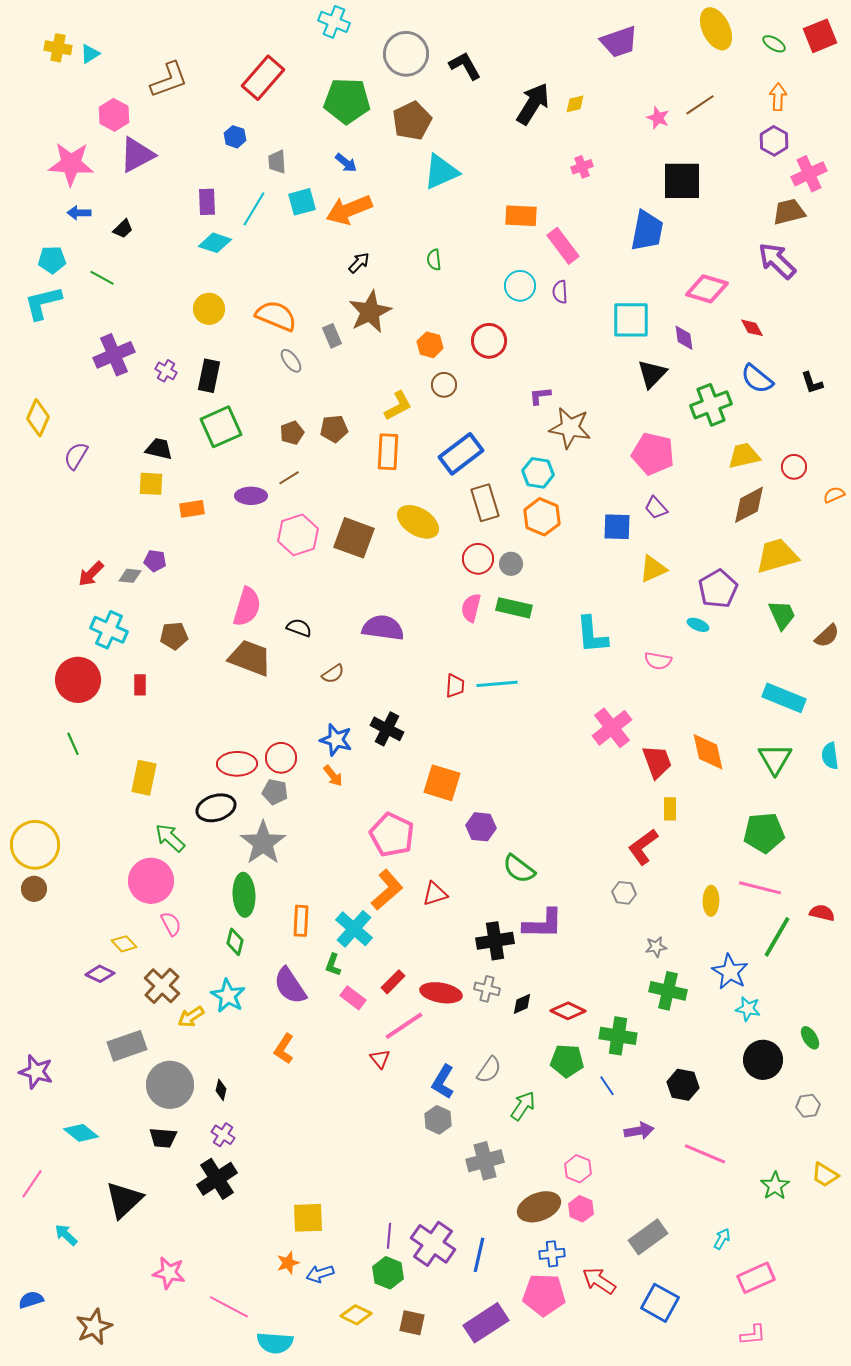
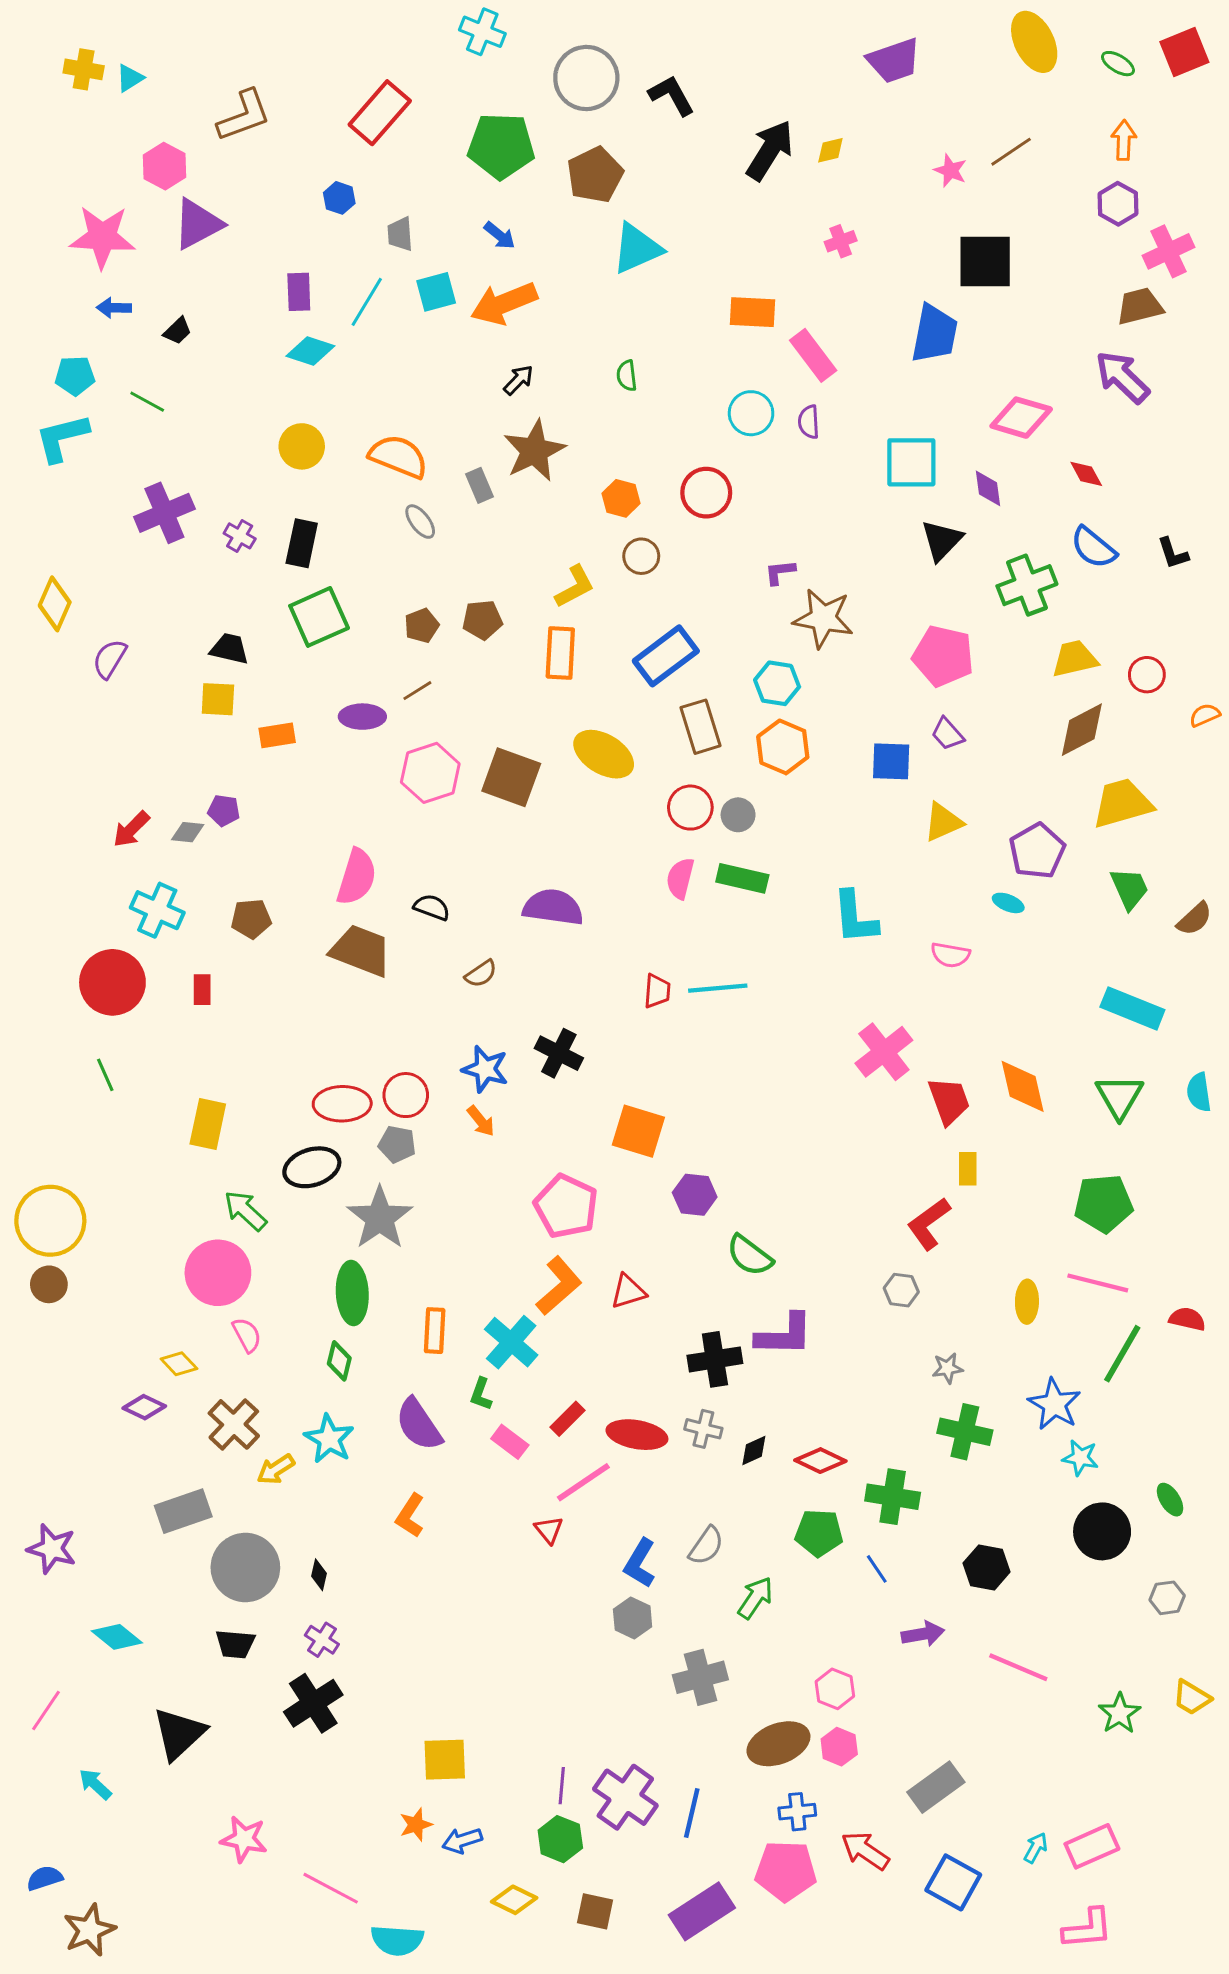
cyan arrow: (722, 1239) -> (1036, 1848), moved
brown star: (94, 1327) -> (89, 1930), moved
pink L-shape: (753, 1335) -> (1088, 1929), size x1.4

